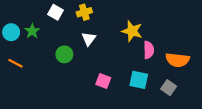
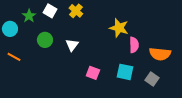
yellow cross: (84, 12) -> (76, 11), turned -32
green star: (32, 31) -> (29, 16), moved
white triangle: (89, 39) -> (72, 45), moved
green circle: (64, 54) -> (45, 40), moved

